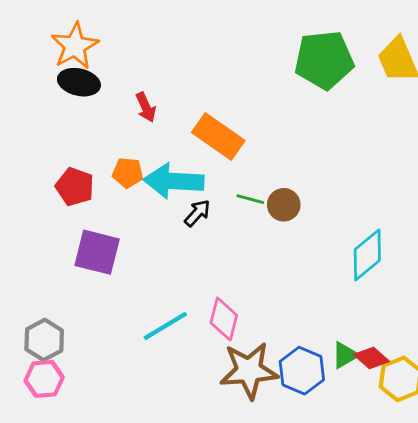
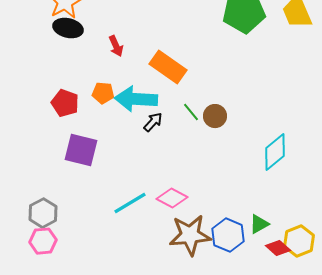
green line: (250, 199) -> (191, 112), turned 36
pink diamond: (224, 319) -> (172, 198), turned -76
red diamond: (371, 358) -> (278, 248), moved

